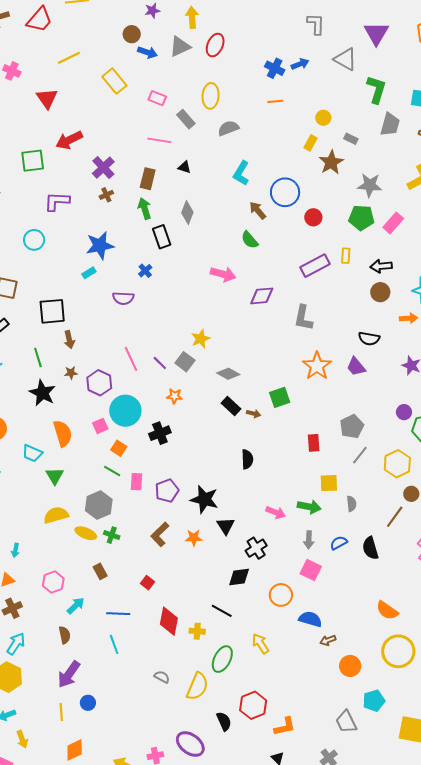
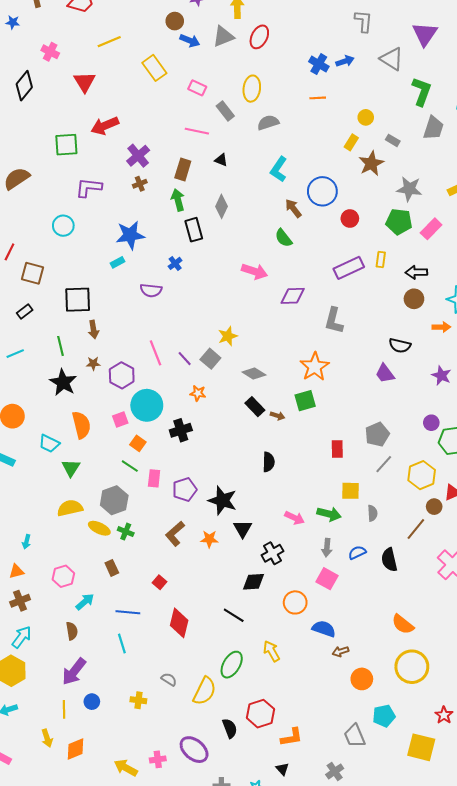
orange star: (317, 366) -> (315, 367), moved
yellow cross: (197, 631) -> (138, 700), moved
yellow arrow: (22, 739) -> (47, 738), moved

